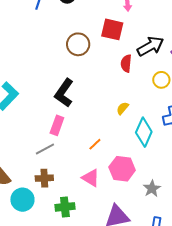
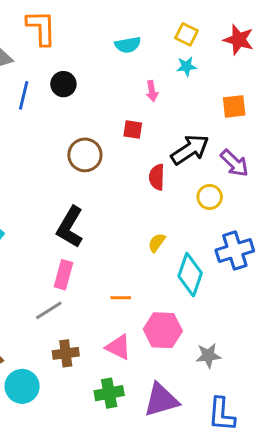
red square: (112, 29) -> (133, 129), size x0.6
orange line: (95, 144) -> (121, 298), turned 48
brown cross: (44, 178) -> (66, 353), moved
gray star: (152, 189) -> (208, 356), turned 30
green cross: (65, 207) -> (109, 393), moved

